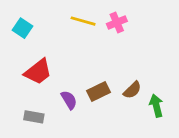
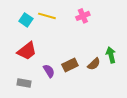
yellow line: (83, 21) -> (47, 16), moved
cyan square: (23, 28) -> (26, 20), moved
green arrow: (156, 106) -> (111, 55), moved

